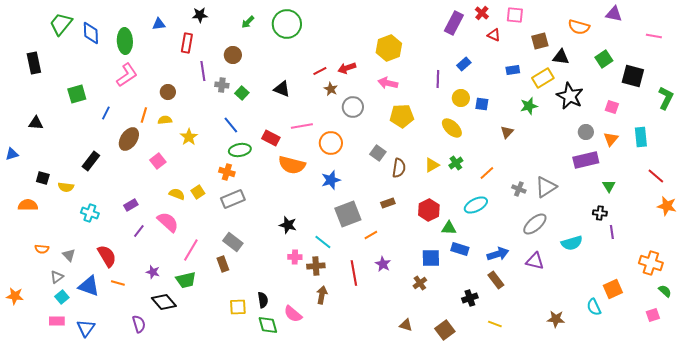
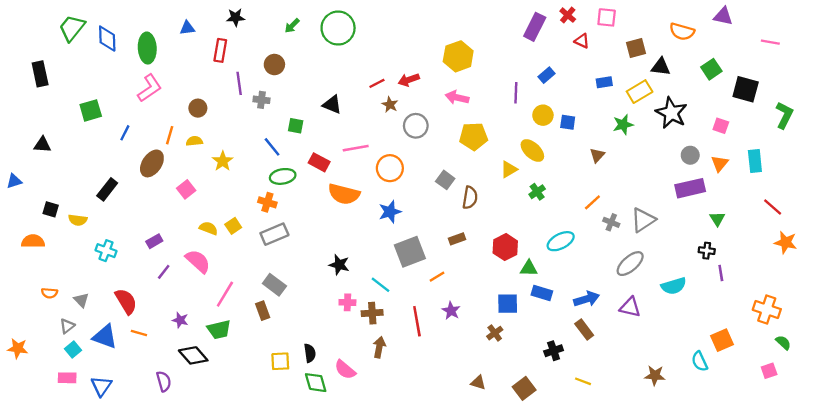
green square: (242, 93) -> (296, 126), moved, turned -32
yellow triangle: (432, 165) -> (509, 169), moved
orange line: (487, 173) -> (592, 202), moved

